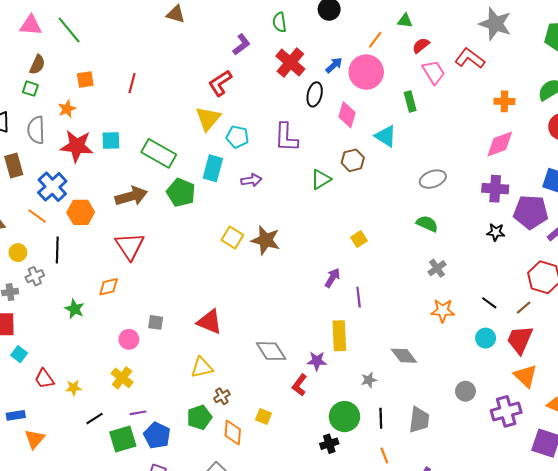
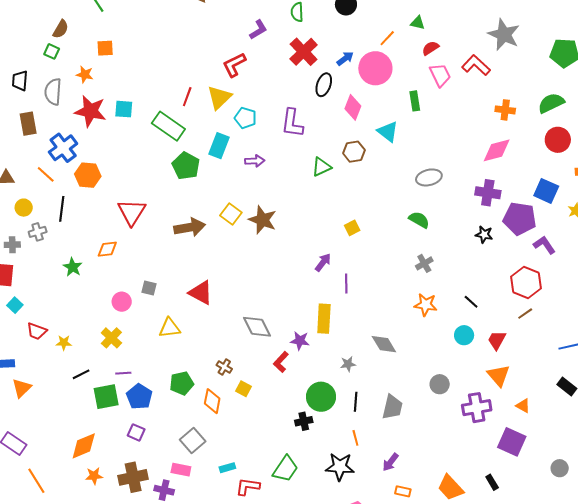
red line: (132, 83) -> (187, 97), moved
orange star: (67, 109) -> (85, 74), turned 30
brown arrow: (131, 196) -> (190, 227), moved
brown line: (524, 308) -> (525, 314), moved
red trapezoid: (520, 340) -> (497, 340), size x0.7
yellow triangle: (202, 367) -> (170, 328), moved
red trapezoid: (44, 379) -> (37, 331), turned -40
brown cross: (222, 396) -> (224, 367), moved, turned -35

